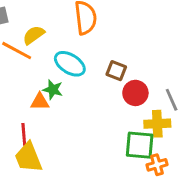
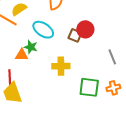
red circle: (135, 93) -> (85, 29), moved
yellow cross: (157, 124) -> (61, 66), moved
orange cross: (157, 165) -> (113, 88), moved

